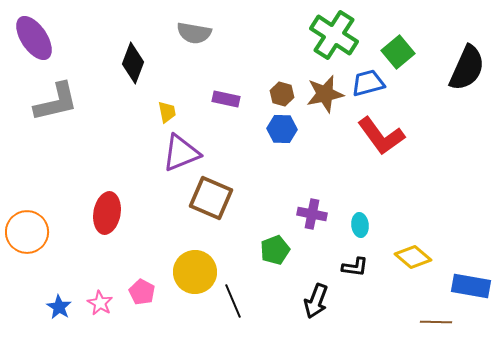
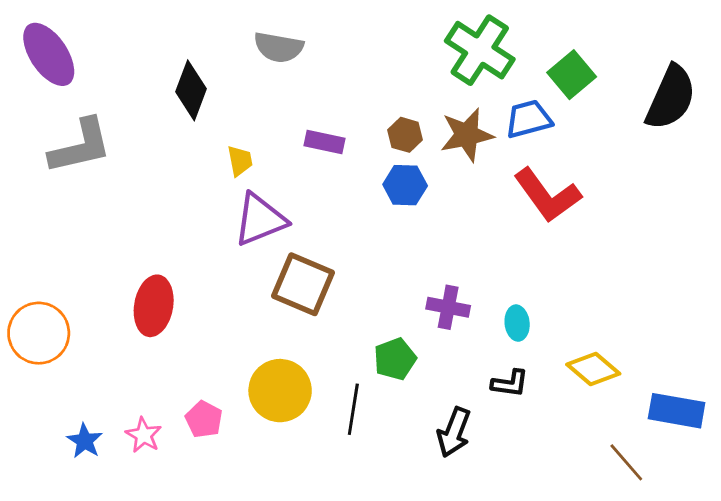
black line: (233, 301) -> (353, 409), moved, turned 32
brown line: (436, 322) -> (626, 462), turned 48

